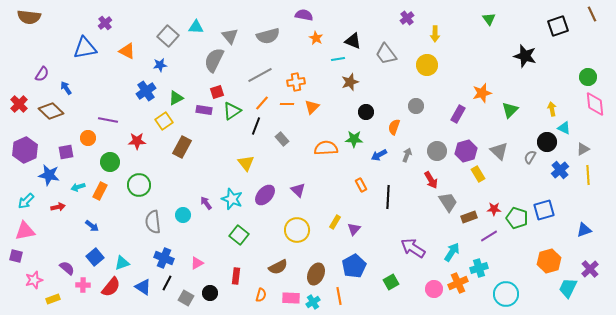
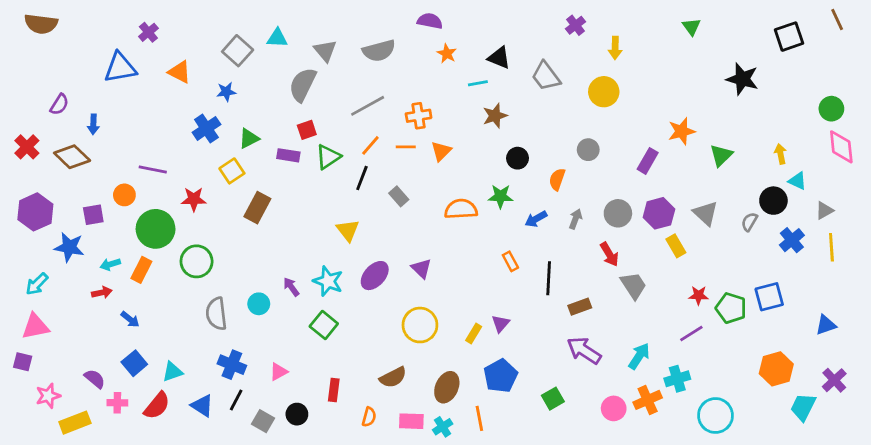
blue arrow: (66, 88) -> (93, 124), turned -144
green circle: (110, 162) -> (156, 229), size x1.4
red arrow: (58, 207) -> (102, 292), moved
brown rectangle: (469, 217) -> (580, 307), moved
yellow rectangle: (335, 222) -> (474, 333), moved
green square: (239, 235) -> (324, 325), moved
yellow rectangle: (53, 299) -> (75, 423), size x1.5

